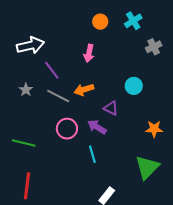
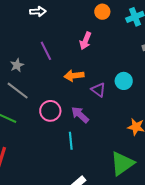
white arrow: (30, 45) -> (38, 11), moved, size x0.6
gray line: (58, 96) -> (18, 91), moved
purple triangle: (111, 108) -> (98, 90), moved

